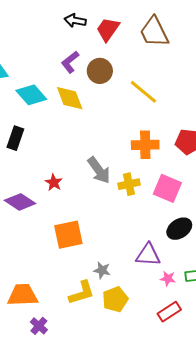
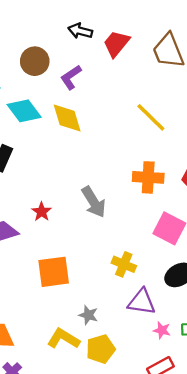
brown circle: (100, 71) -> (35, 61), moved
yellow cross: (129, 184) -> (124, 264), moved, turned 30
yellow L-shape: (82, 293) -> (63, 339), turned -136

